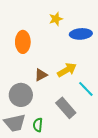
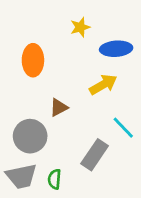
yellow arrow: (67, 70) -> (103, 85), moved
gray rectangle: (66, 108) -> (95, 155), turned 75

